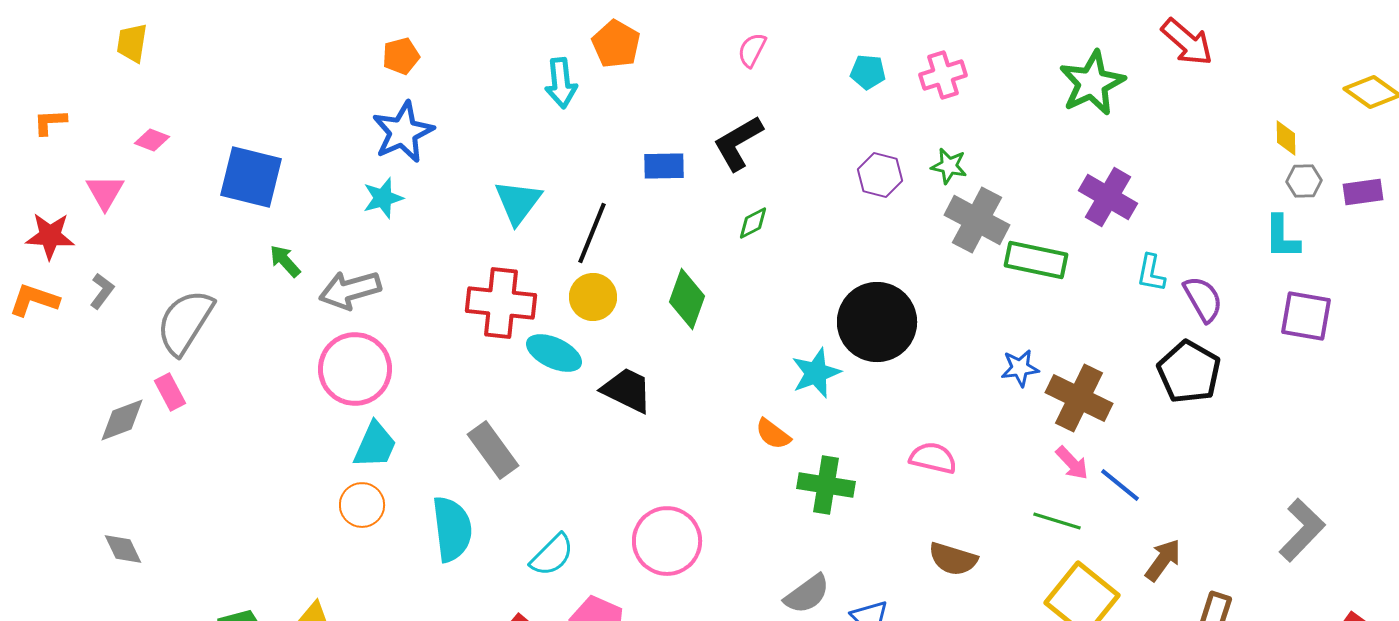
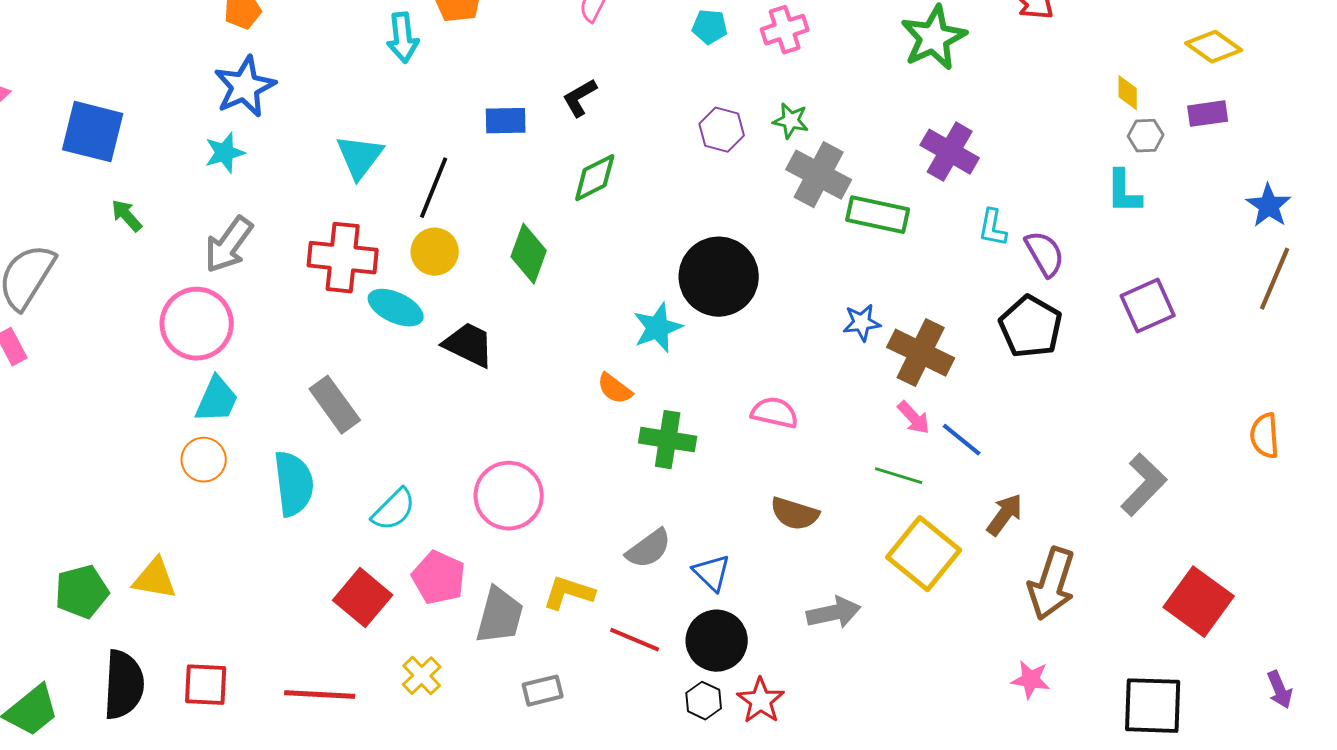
black L-shape: (738, 143) -> (580, 98), size x0.7
purple rectangle: (1363, 192) -> (1208, 114), moved
green diamond: (753, 223) -> (595, 178), size x1.5
gray arrow: (350, 290) -> (229, 245), moved, turned -38
purple square: (1306, 316) -> (1148, 306), moved, turned -34

